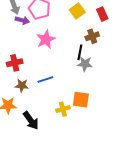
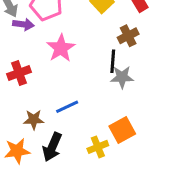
red cross: (15, 63) -> (19, 73), moved
orange square: (81, 100) -> (122, 130), turned -30
black arrow: (31, 120) -> (52, 147), moved, turned 66

